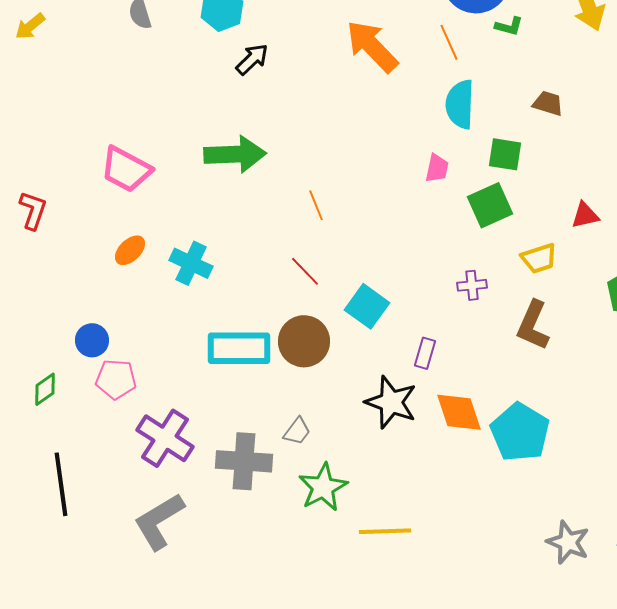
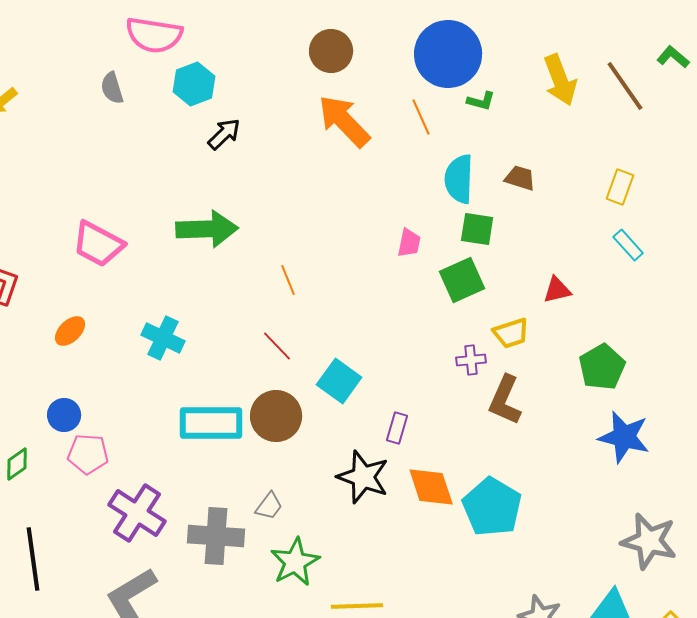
cyan semicircle: (460, 104) -> (459, 179), moved
orange ellipse: (130, 250) -> (70, 331), moved
purple cross: (472, 285) -> (471, 360), moved

